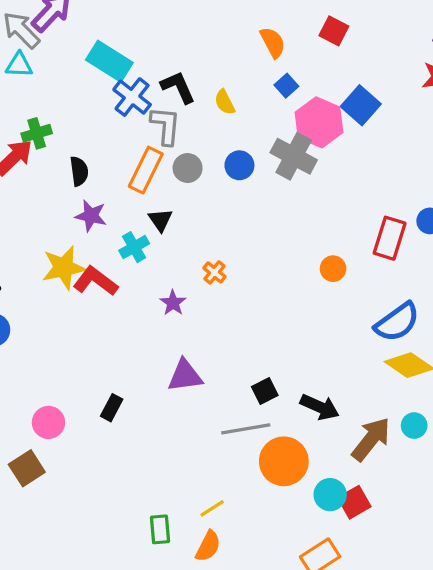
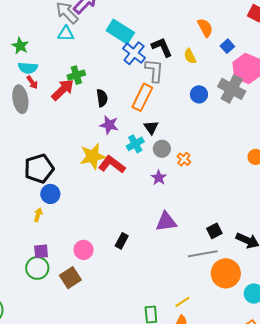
orange semicircle: (273, 42) -> (205, 28), moved
gray circle: (188, 168) -> (162, 149), moved

